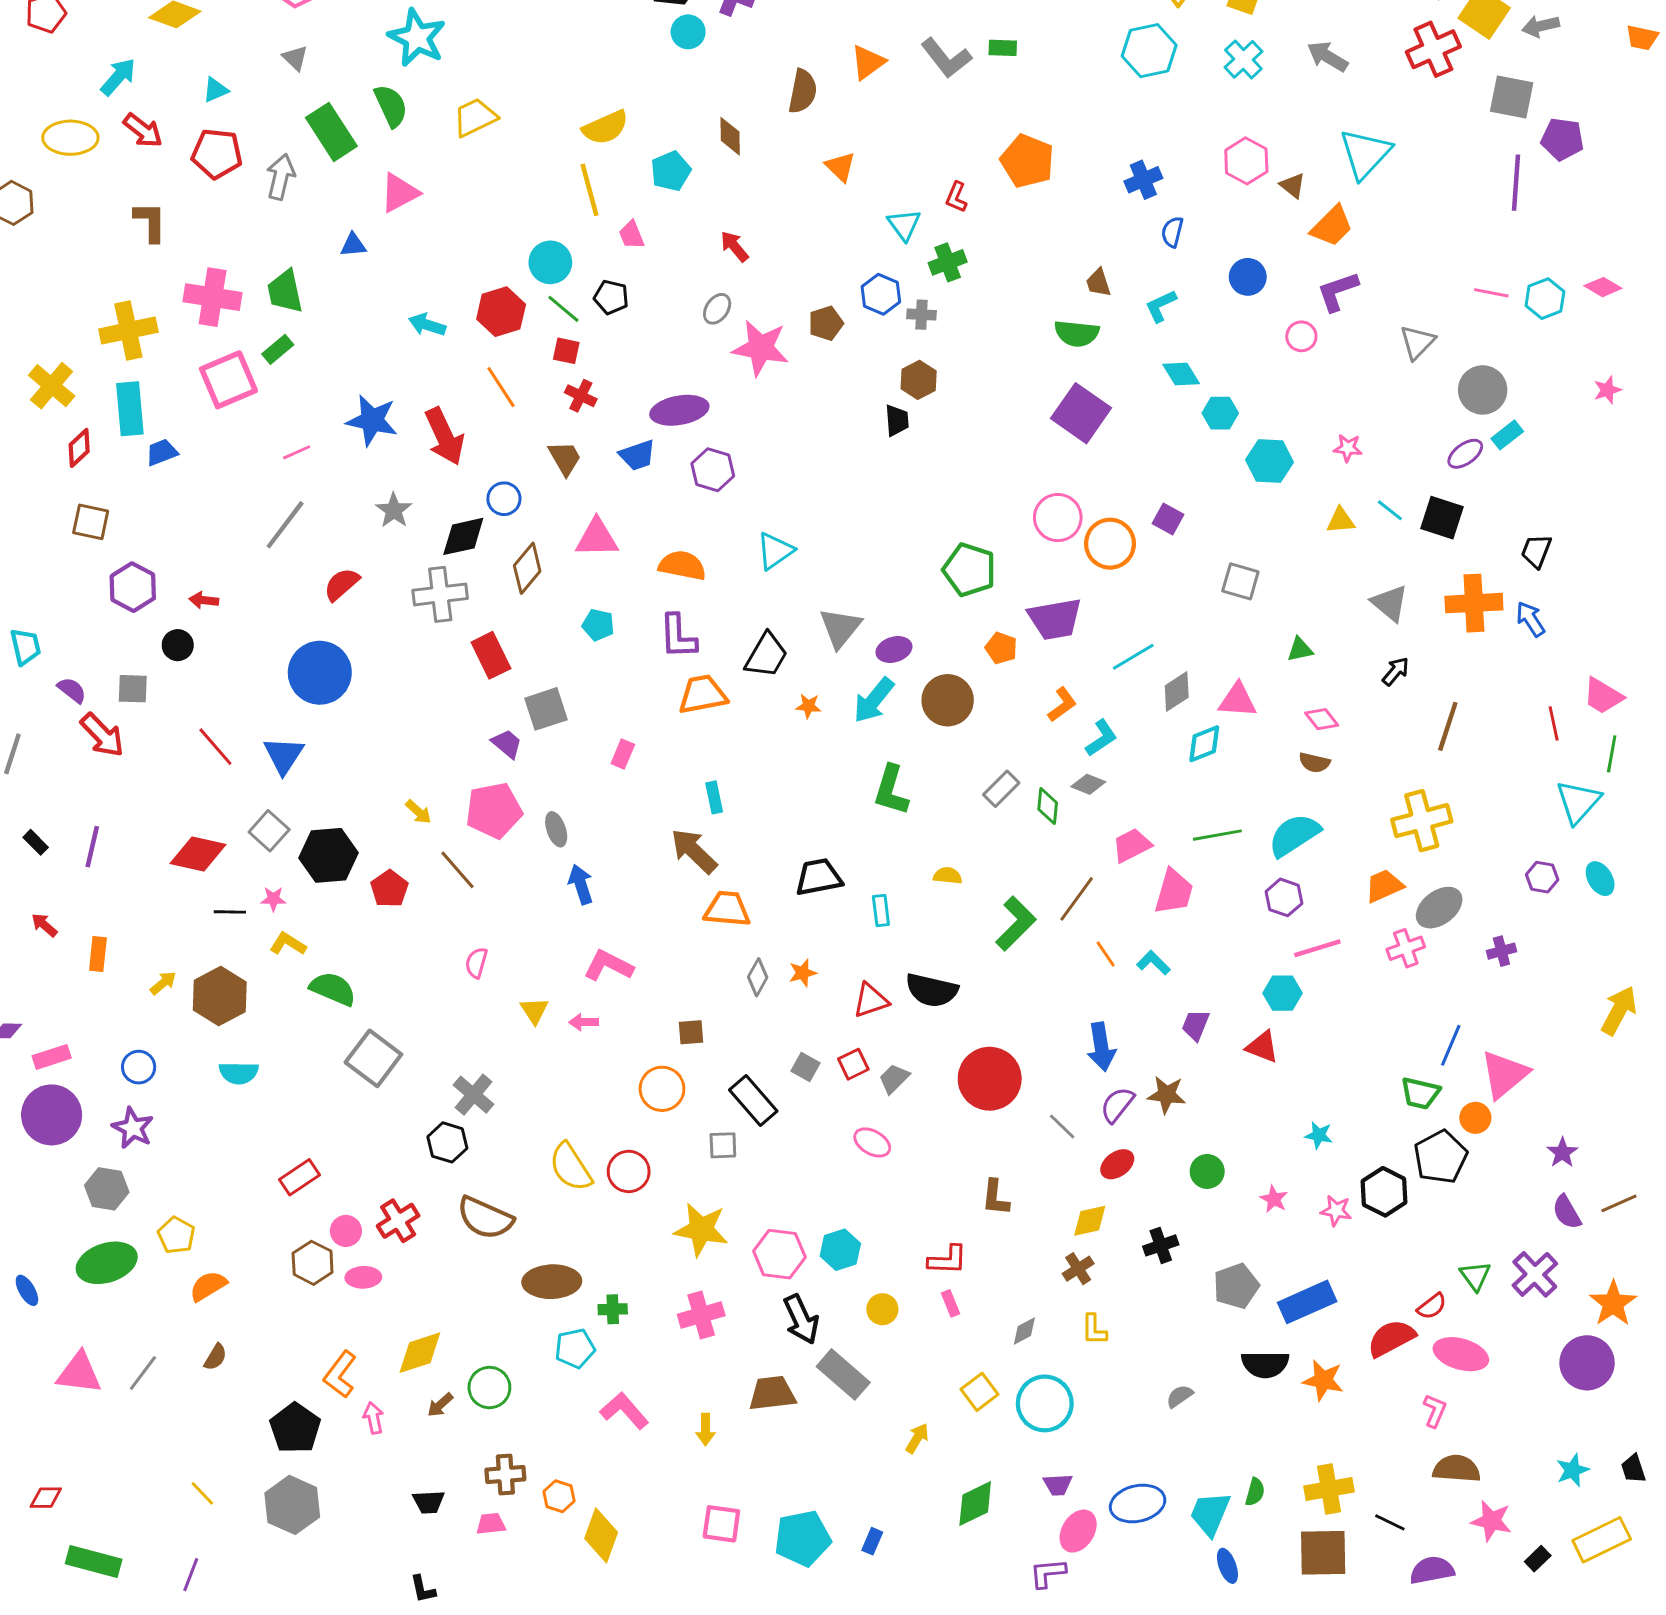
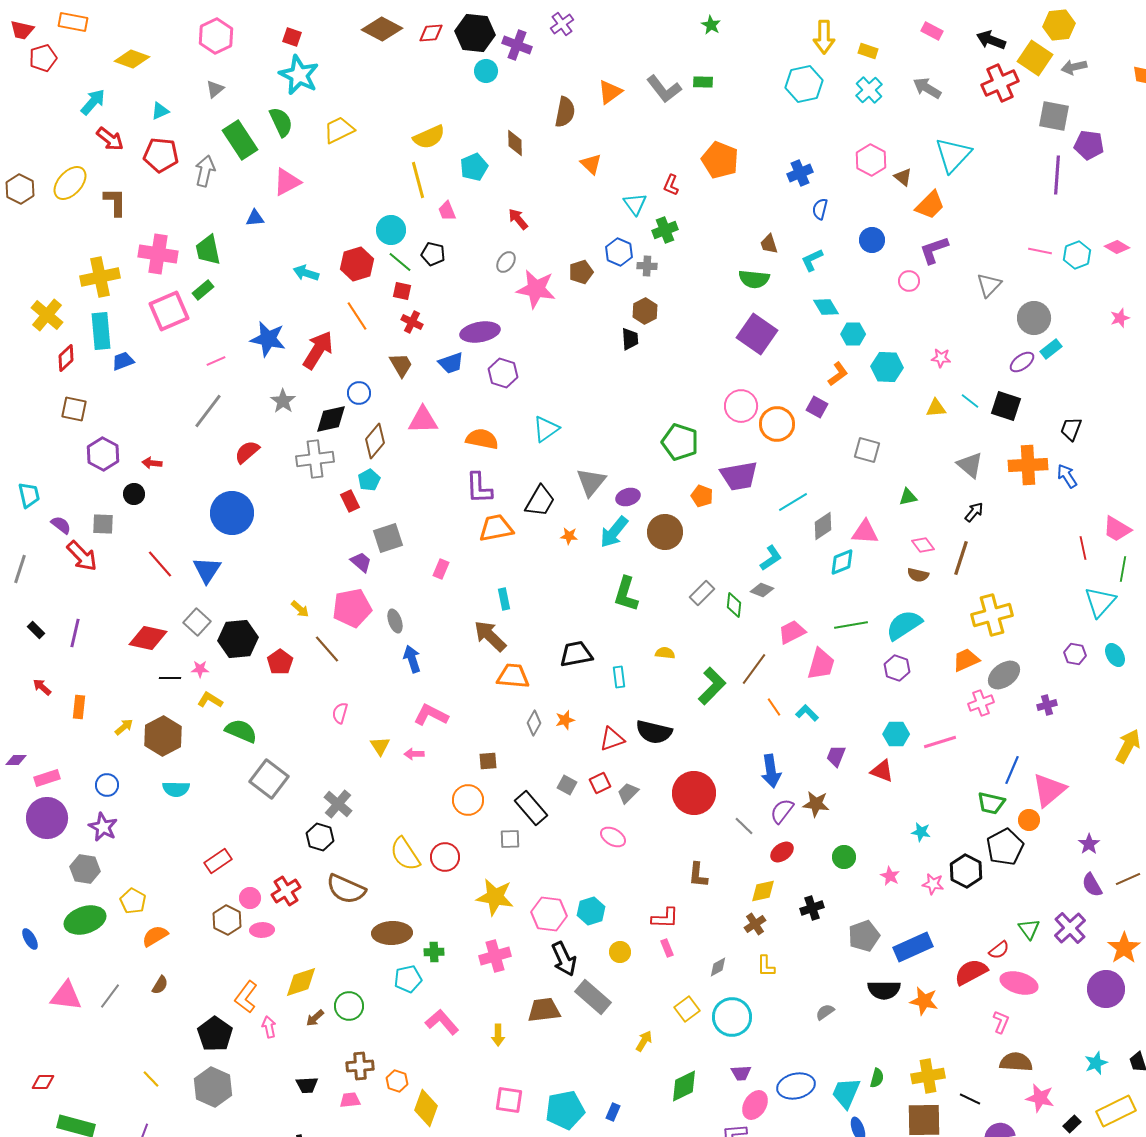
gray triangle: (295, 58) -> (215, 89), turned 36
yellow ellipse: (70, 138) -> (70, 183), moved, turned -48
red arrow: (444, 436) -> (318, 350), turned -123
cyan pentagon: (598, 625) -> (369, 480), moved, turned 30
red rectangle: (491, 655) -> (350, 501), size x0.7
orange L-shape: (1062, 705) -> (838, 374), moved
brown line: (1448, 726) -> (961, 558), moved
pink line: (1317, 948) -> (940, 742), moved

